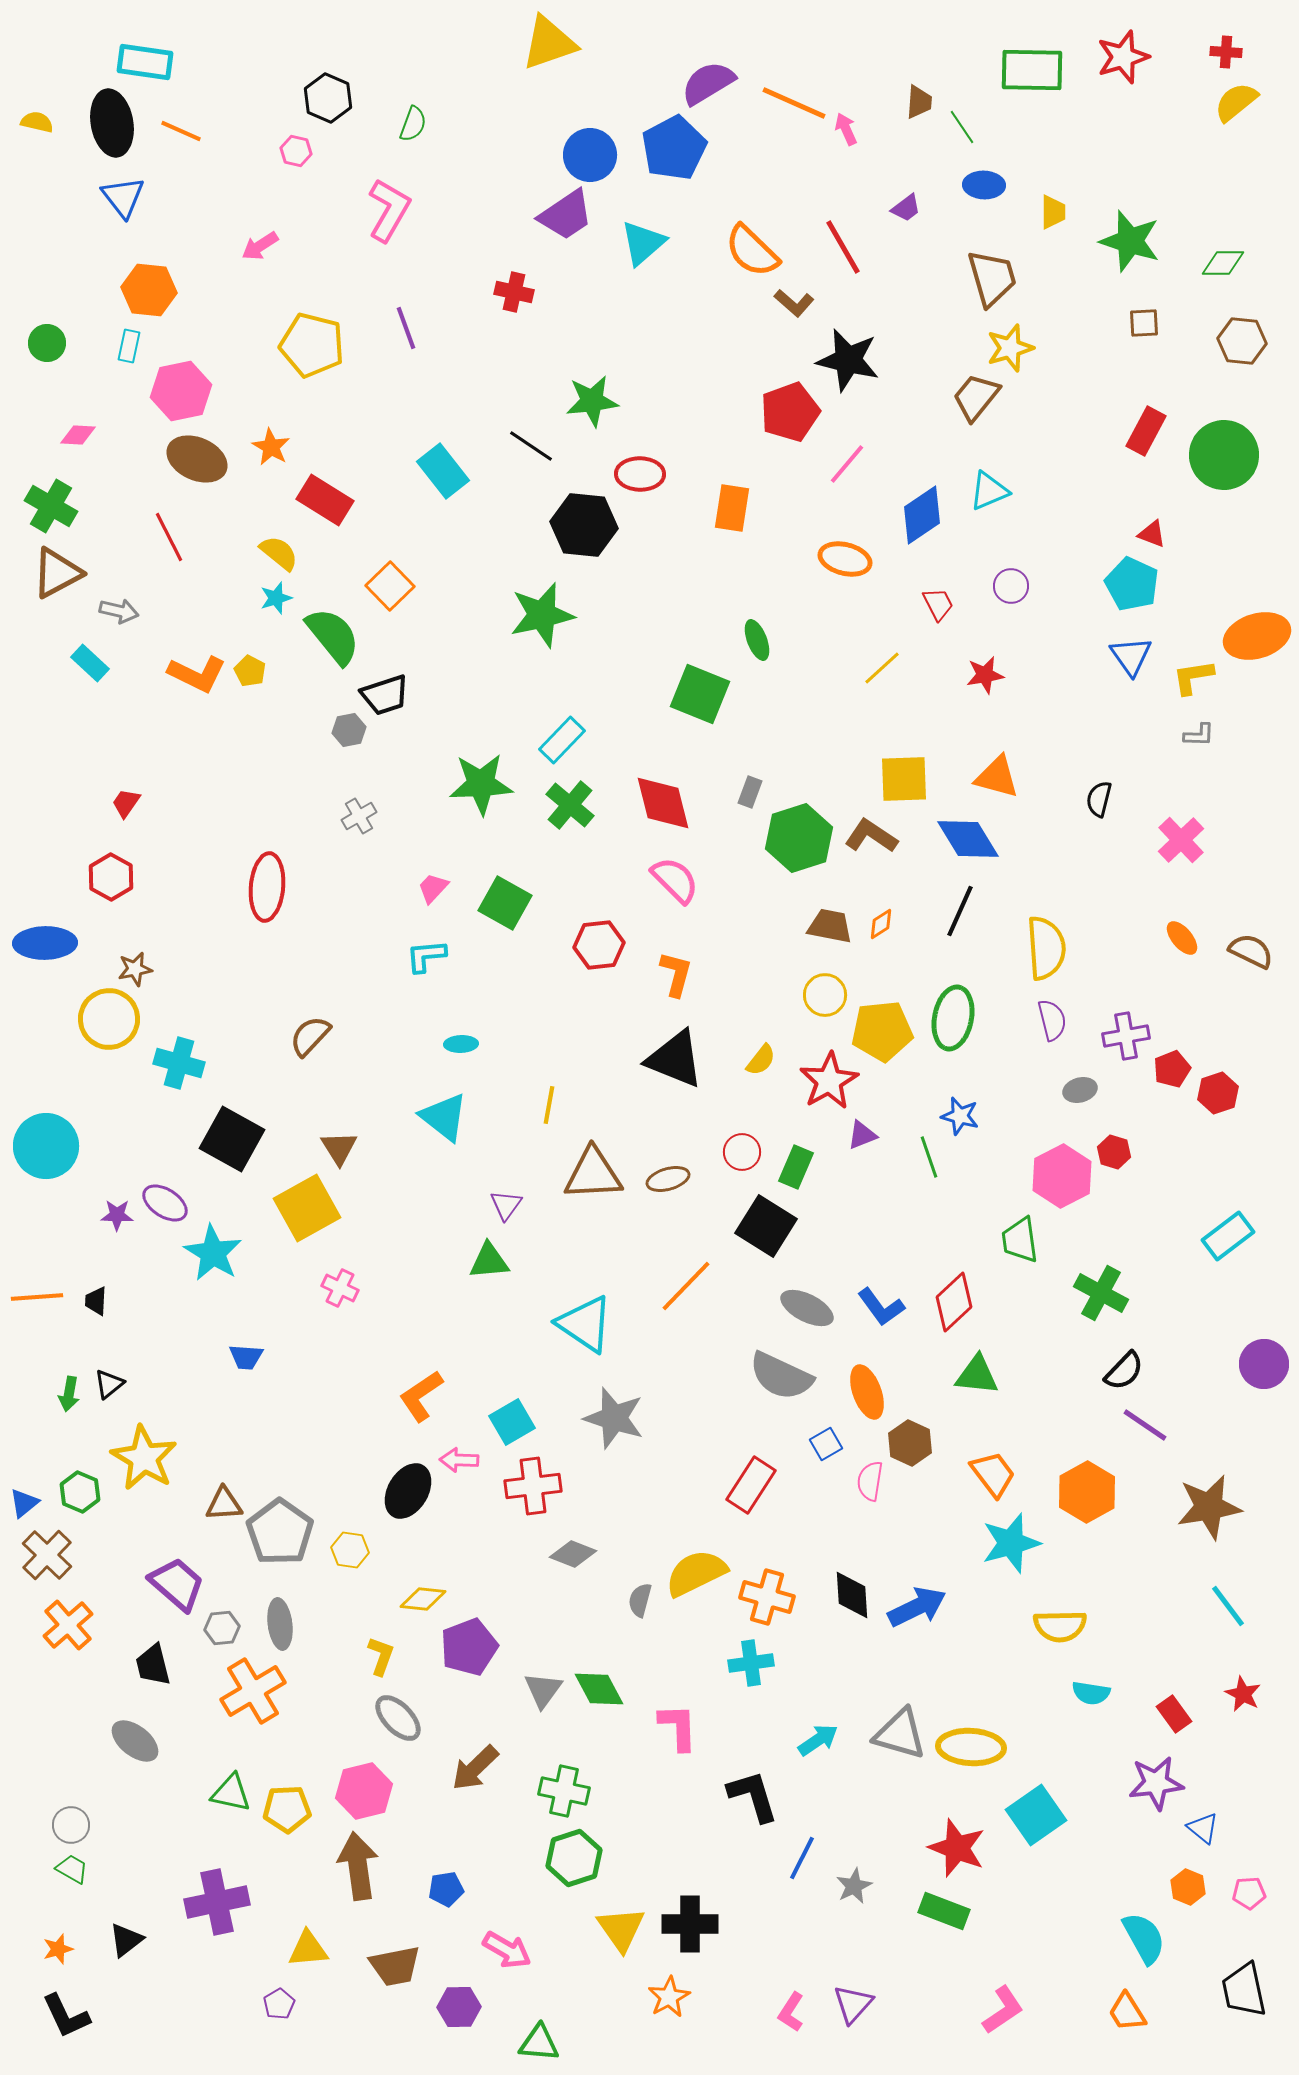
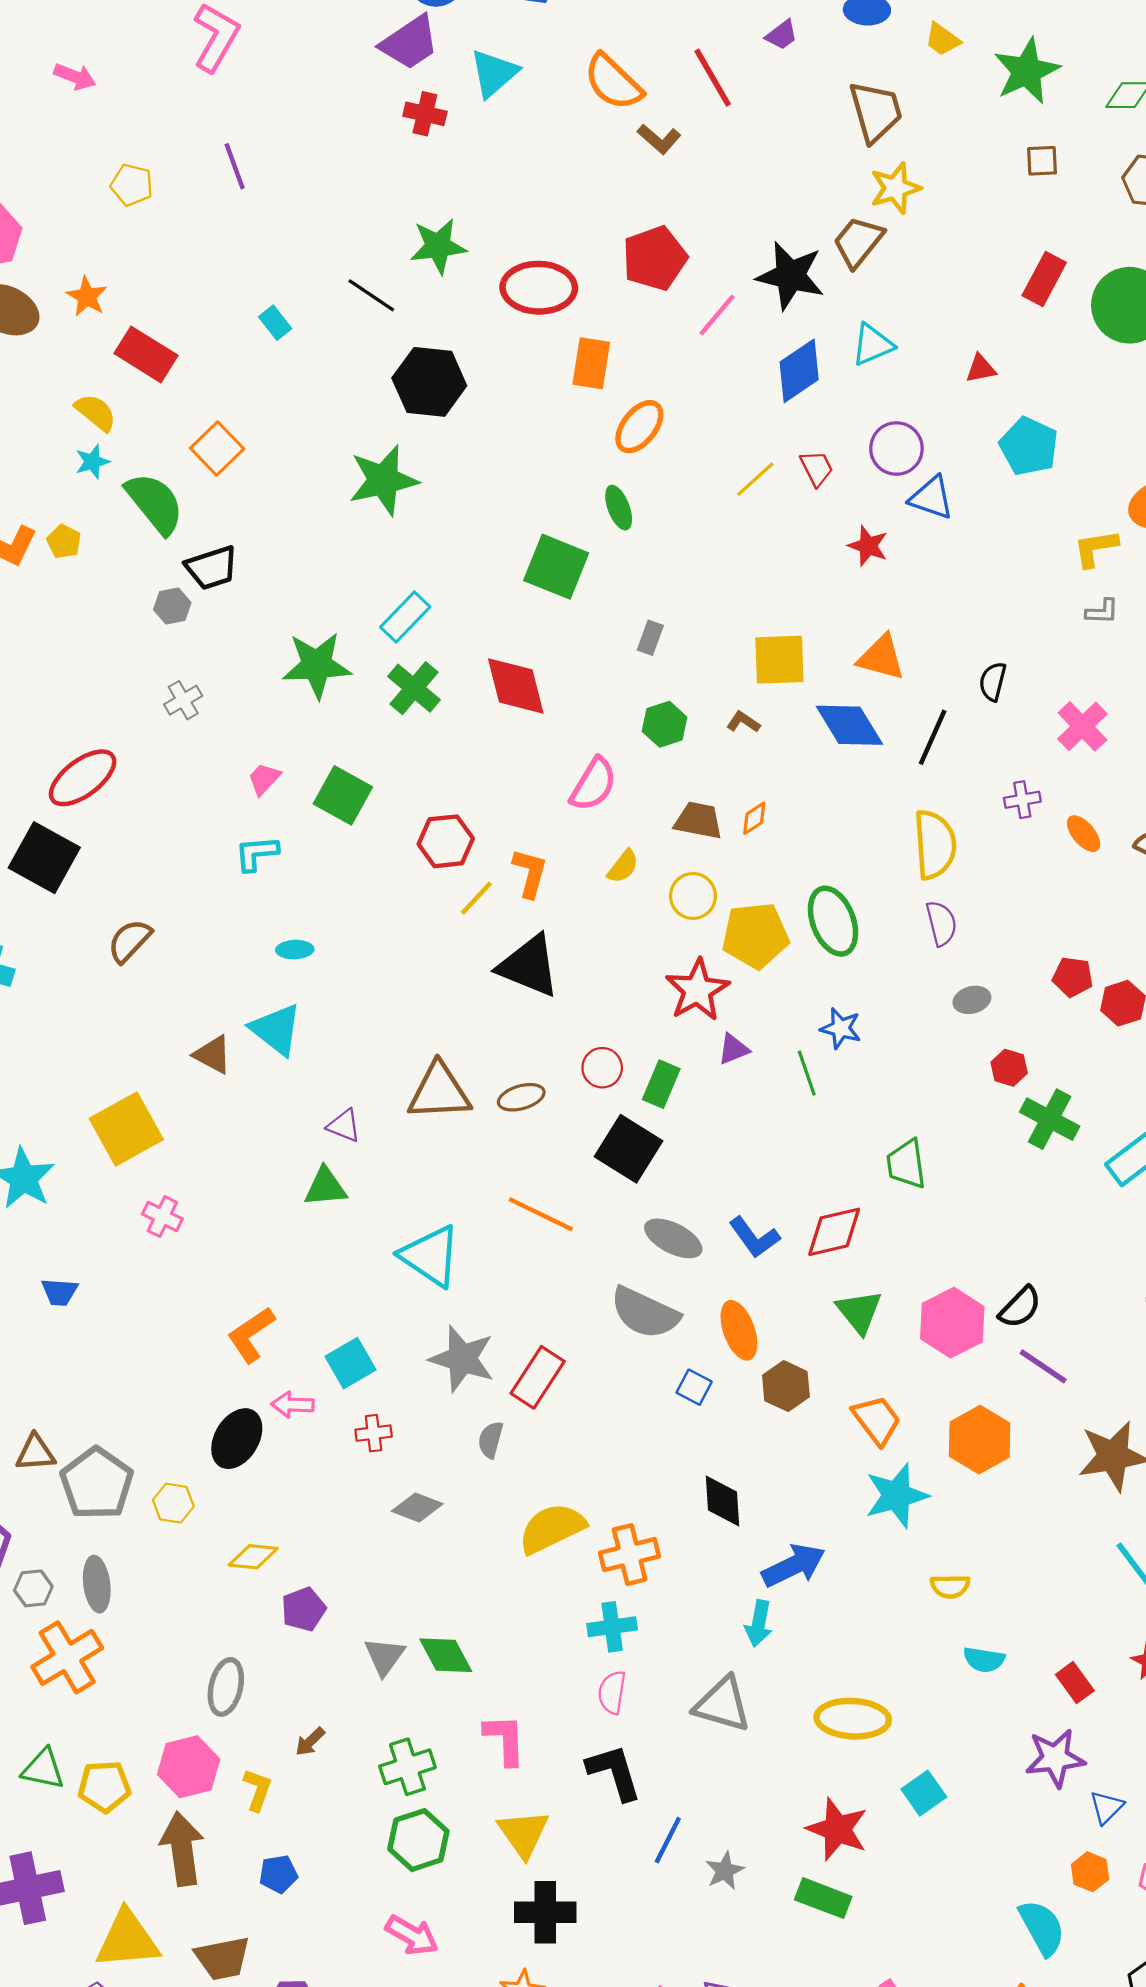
yellow trapezoid: (1053, 212) -> (942, 39), turned 126
green star: (1130, 241) -> (1027, 71), turned 30
pink arrow: (260, 246) -> (75, 77), turned -126
red cross: (514, 292) -> (425, 114), moved
yellow pentagon: (312, 345) -> (132, 185), size x0.6
black star: (848, 360) -> (790, 276), moved
cyan rectangle: (443, 471) -> (275, 323), size x0.6
red ellipse: (640, 474) -> (539, 288), moved, size x1.4
red triangle: (1152, 534) -> (981, 369), moved, turned -32
orange ellipse: (845, 559) -> (639, 427), moved, turned -66
purple circle: (1011, 586) -> (896, 449), size x1.4
blue triangle: (1131, 656) -> (931, 498), moved, turned -36
yellow line: (882, 668) -> (755, 479), moved
red star: (985, 675) -> (868, 546), turned 30
gray rectangle: (750, 792) -> (650, 638), moved
brown L-shape: (871, 836) -> (743, 722), size x0.6
green hexagon: (799, 838) -> (665, 724), size x0.6
pink semicircle: (675, 880) -> (593, 784), moved, turned 76
red ellipse: (267, 887) -> (83, 778), turned 48
black line: (960, 911) -> (933, 737), moved
green ellipse: (953, 1018) -> (833, 921), turned -32
purple cross: (1126, 1036) -> (1022, 800), moved, size x0.7
yellow semicircle: (761, 1060) -> (623, 866), moved
red pentagon: (1172, 1069) -> (1073, 977), turned 30
yellow line: (549, 1105) -> (476, 898), moved, turned 33
black square: (232, 1139) -> (44, 858), moved
brown triangle: (339, 1148) -> (213, 1055), moved, turned -30
pink hexagon: (1062, 1176) -> (952, 1323), moved
purple triangle: (506, 1205) -> (344, 1126), turned -44
orange line: (686, 1286) -> (541, 1214), turned 72
green cross: (1101, 1293) -> (1050, 1119), moved
red diamond: (954, 1302) -> (834, 1232), turned 30
green triangle: (977, 1375) -> (859, 1312), turned 45
blue square: (826, 1444) -> (694, 1387), turned -32
pink semicircle: (870, 1481) -> (612, 1692), moved
red rectangle: (751, 1485) -> (538, 1377), moved
red cross: (533, 1486) -> (374, 1433), size x0.6
black diamond: (852, 1595) -> (723, 1501), moved
orange cross: (767, 1597) -> (630, 1555), turned -30
gray semicircle: (640, 1600) -> (491, 1440), moved
yellow semicircle: (1060, 1626) -> (950, 1586), size x0.7
purple pentagon: (469, 1647) -> (304, 1609), size x0.7
yellow L-shape: (381, 1656) -> (258, 1790), moved
gray ellipse: (398, 1718) -> (226, 1687), turned 57
pink L-shape: (678, 1727) -> (505, 1739), moved
gray triangle: (900, 1734) -> (723, 1704), moved
cyan arrow: (818, 1740) -> (759, 1623), moved, turned 135
brown arrow: (475, 1768) -> (310, 1742), size x0.6
green cross: (564, 1791) -> (407, 1767), turned -30
cyan square: (1036, 1815) -> (924, 1793), size x0.7
blue triangle: (1203, 1828) -> (1107, 1807), turned 36
yellow triangle: (621, 1929) -> (523, 1834), moved
yellow triangle: (308, 1949) -> (127, 1940), size x1.5
pink arrow: (507, 1950) -> (412, 1935), moved

